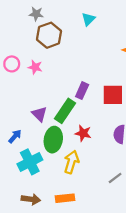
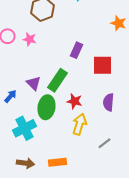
purple rectangle: (82, 91) -> (76, 50), moved
blue arrow: (15, 136) -> (10, 96), moved
yellow arrow: (71, 162) -> (79, 124), moved

